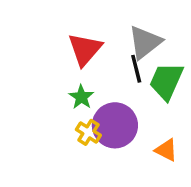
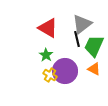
red triangle: (85, 49) -> (48, 28), turned -40
orange triangle: (166, 150) -> (94, 69), moved

